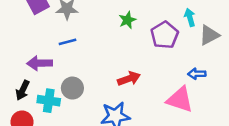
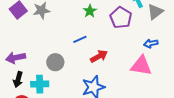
blue line: (68, 42) -> (80, 39), moved
purple arrow: (40, 63) -> (16, 58), moved
gray circle: (72, 88) -> (55, 62), moved

